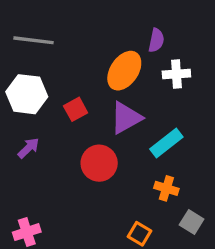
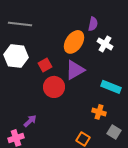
white cross: (176, 74) -> (105, 44), turned 35
cyan rectangle: (166, 143) -> (111, 87), moved, turned 60
purple arrow: (28, 148) -> (30, 121), moved
red circle: (99, 163) -> (54, 87), moved

